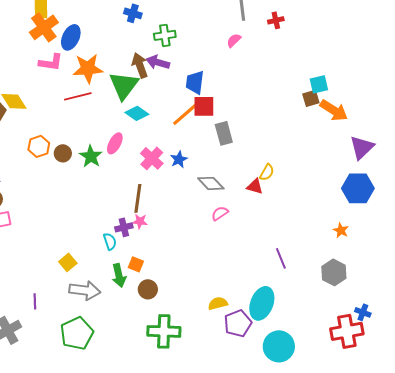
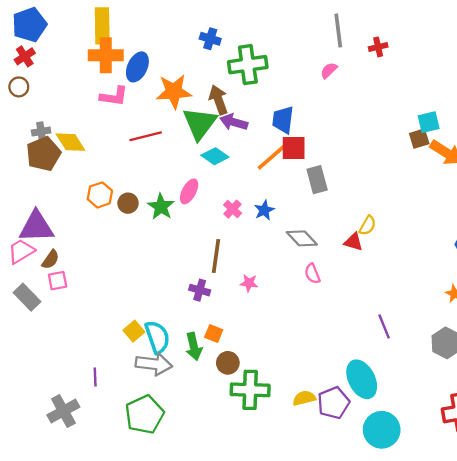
orange cross: (44, 27) -> (106, 55), turned 36
green cross: (165, 35) -> (248, 65), size x1.5
purple arrow: (158, 62) -> (234, 122), moved
orange star: (88, 68) -> (174, 92), moved
pink cross: (152, 158) -> (233, 209), size x0.7
pink semicircle: (220, 213) -> (312, 274), turned -78
pink star: (140, 221) -> (249, 283), moved
purple cross: (124, 227) -> (200, 290), turned 30
cyan semicircle: (110, 241) -> (157, 337), moved, size x1.6
yellow semicircle: (218, 303) -> (304, 398), moved
cyan ellipse: (262, 303) -> (362, 379), turned -48
green cross: (164, 331) -> (250, 390), moved

